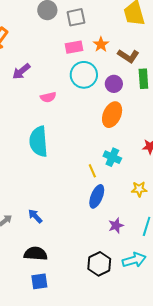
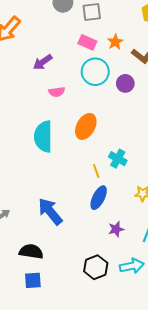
pink rectangle: (74, 47) -> (87, 42), turned 30
purple arrow: (21, 71) -> (43, 62), moved
orange ellipse: (112, 115) -> (86, 126), moved
blue arrow: (35, 216) -> (50, 211), moved, size x1.8

